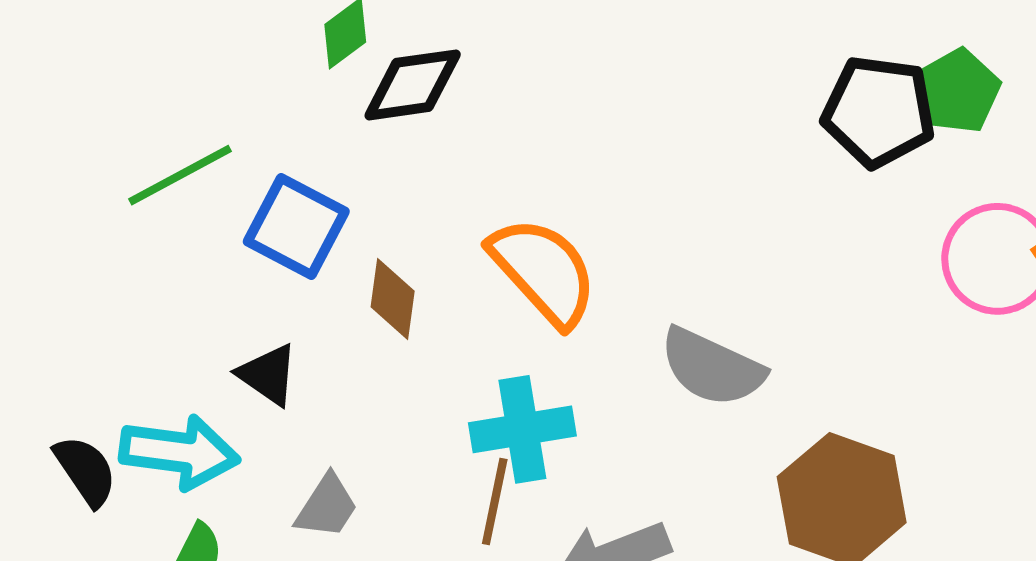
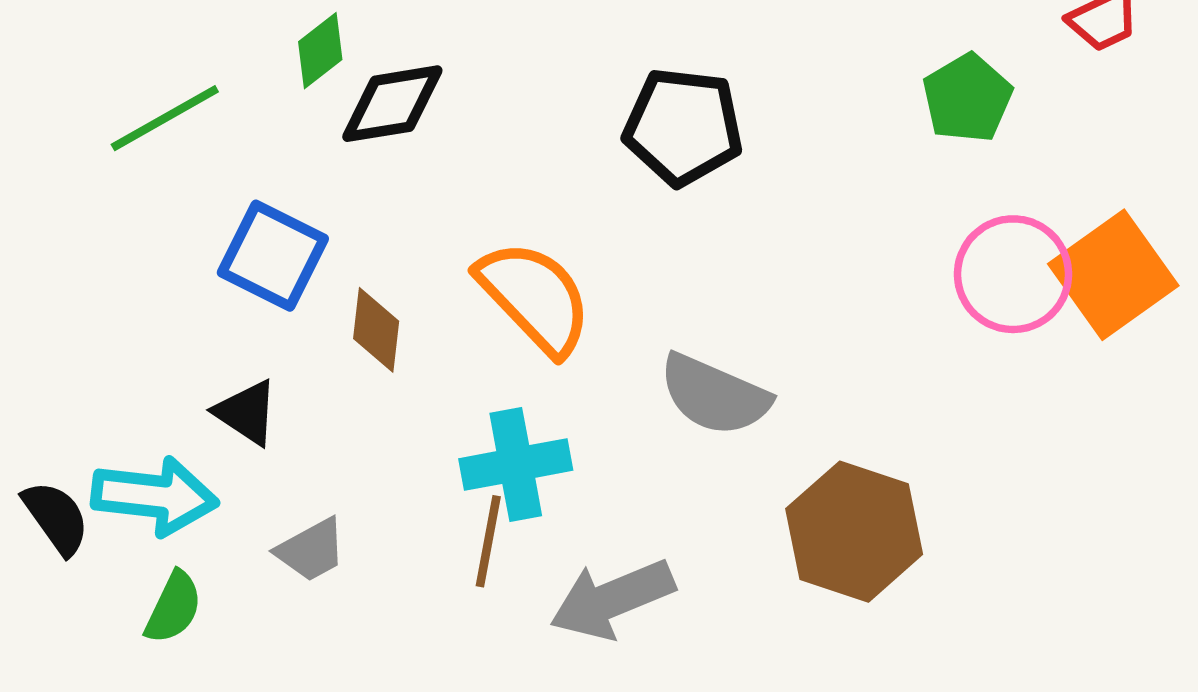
black pentagon: (879, 111) -> (683, 127), moved
green line: (180, 175) -> (165, 118), moved
gray trapezoid: (327, 506) -> (311, 550), turned 30

